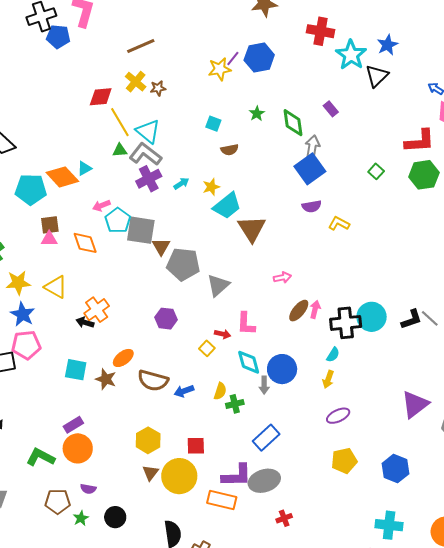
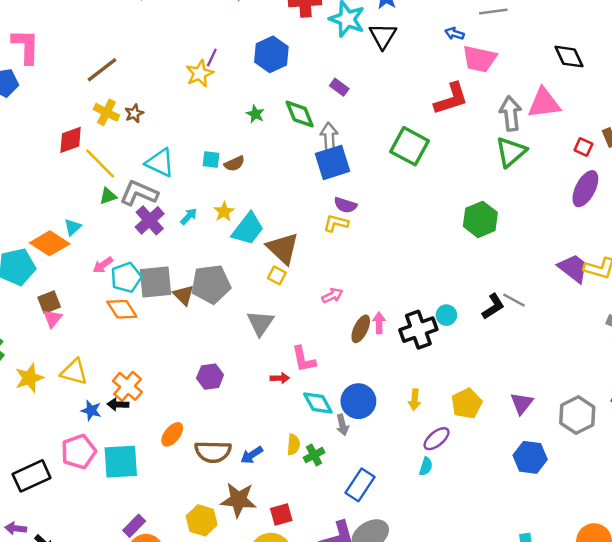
blue hexagon: (259, 57) -> (271, 54), moved
cyan square: (213, 124) -> (211, 159), moved
cyan triangle: (148, 131) -> (160, 163), moved
blue square: (310, 169) -> (333, 162), turned 32
green square: (376, 171) -> (409, 146), size x2.0
green hexagon: (424, 175) -> (480, 219), moved
purple semicircle: (312, 206) -> (345, 205), turned 42
cyan pentagon: (118, 220) -> (126, 277), turned 30
yellow L-shape: (339, 224) -> (336, 223), moved
pink triangle: (49, 239) -> (52, 318), turned -36
orange diamond: (85, 243) -> (122, 309), moved
gray pentagon: (183, 264) -> (211, 284), moved
blue star: (23, 314) -> (91, 410), moved, size x0.7
cyan circle: (372, 317) -> (446, 315), size x0.6
pink pentagon: (26, 345) -> (79, 452), moved
yellow square: (207, 348) -> (277, 275), moved
cyan semicircle: (333, 355) -> (426, 466), moved
cyan square: (76, 370) -> (121, 462), size x1.4
brown star: (106, 379) -> (239, 500), moved, size x1.4
purple triangle: (415, 404) -> (522, 403), size x0.7
yellow hexagon: (148, 440) -> (202, 520), moved
yellow pentagon: (344, 461) -> (467, 403), moved
blue hexagon: (396, 469) -> (530, 457), moved

